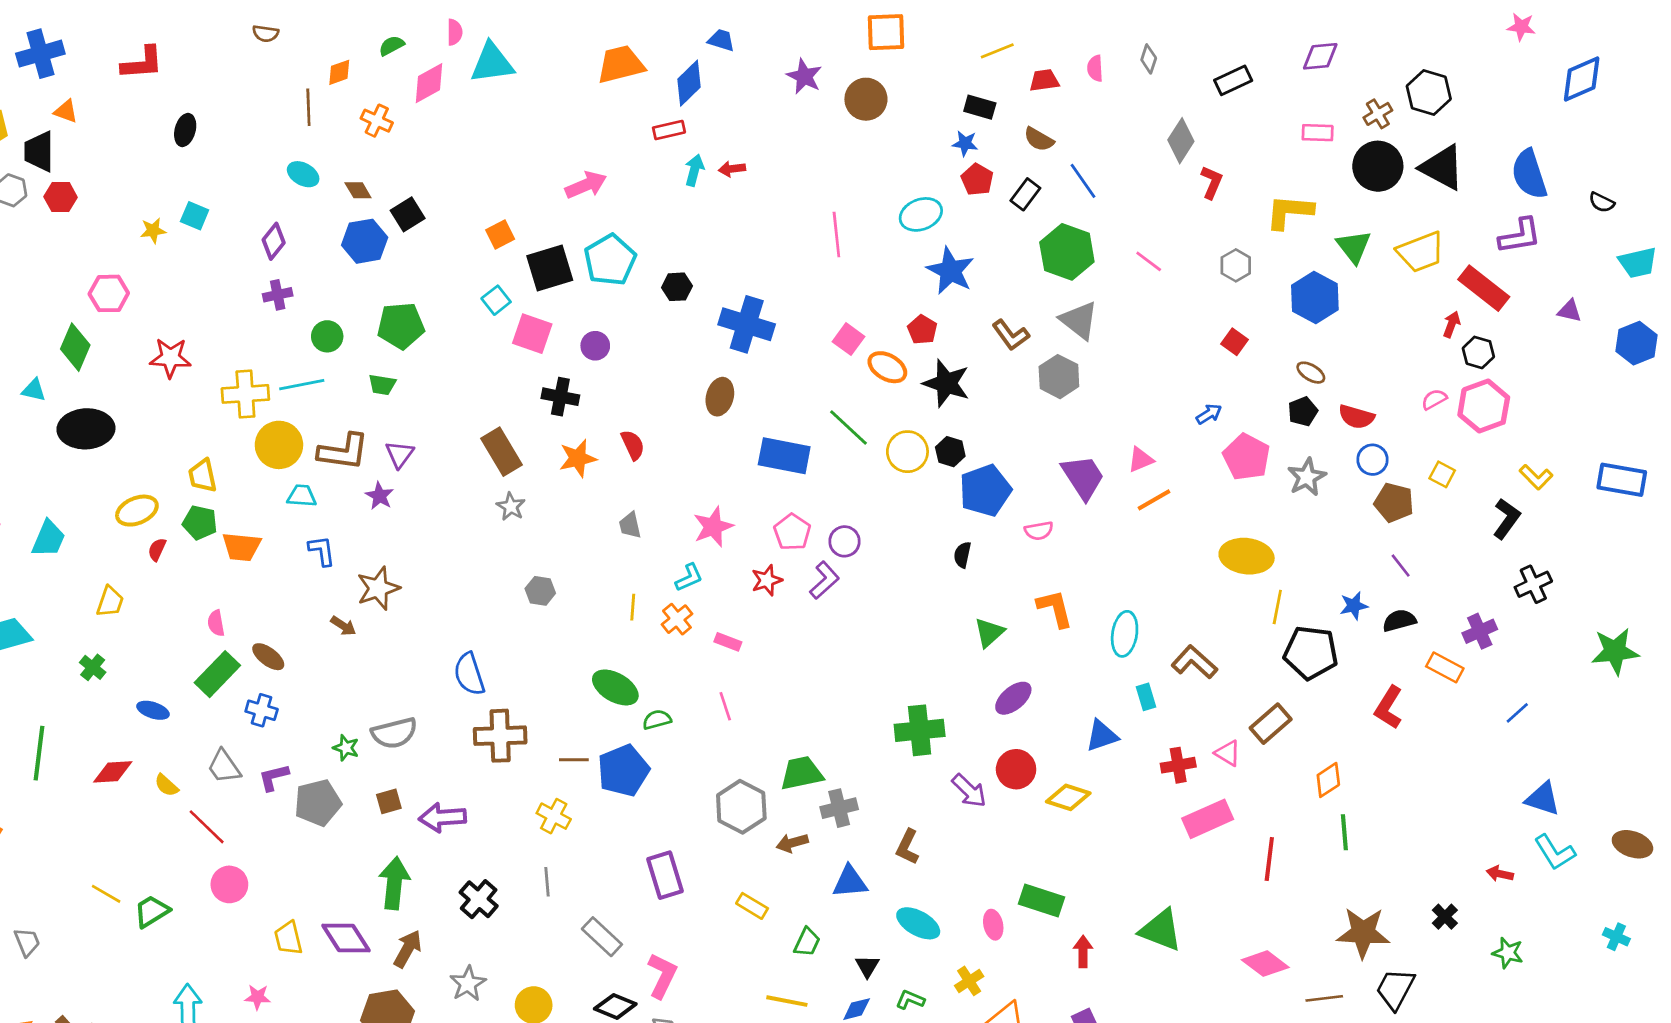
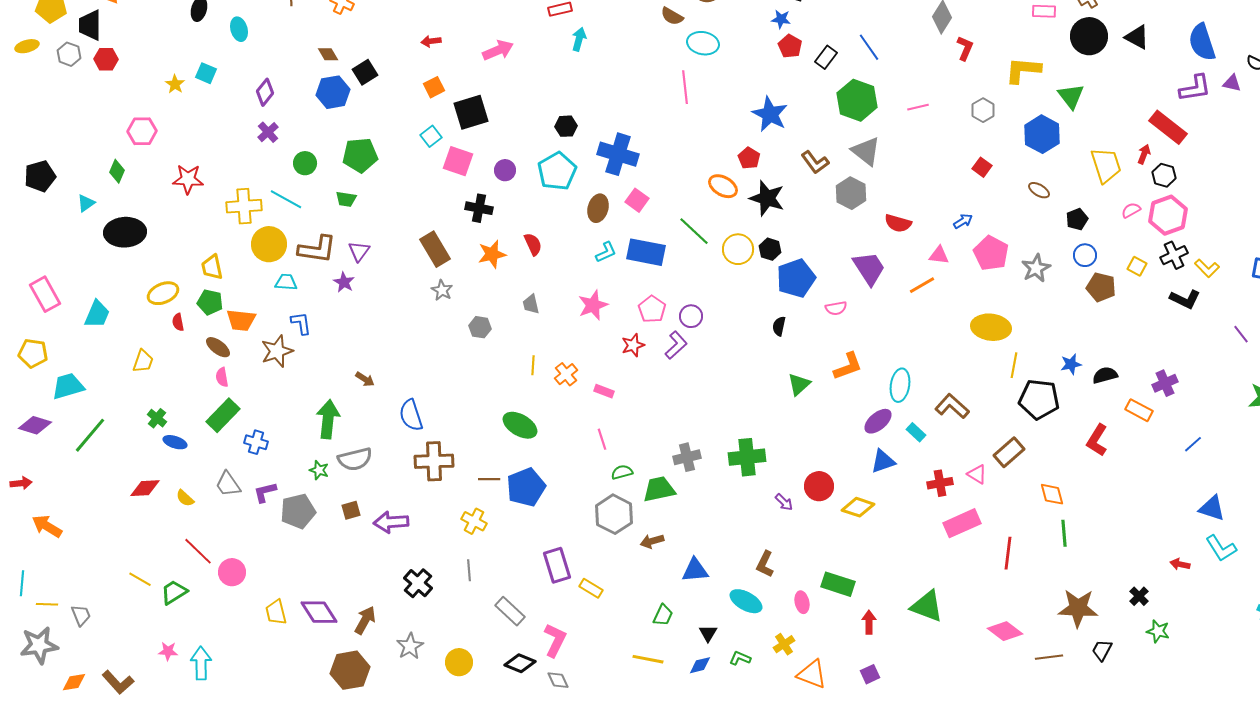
brown semicircle: (1039, 139) -> (672, 16), moved
black triangle: (1442, 168) -> (1137, 37), size x0.7
red arrow: (732, 169) -> (431, 41), moved
cyan ellipse: (303, 174) -> (239, 29), moved, turned 45
cyan ellipse: (921, 214) -> (703, 43), moved, turned 32
yellow star: (153, 230) -> (175, 84), turned -30
yellow trapezoid: (1421, 252) -> (1106, 165), moved, turned -87
cyan pentagon: (610, 260) -> (557, 171), moved
pink line: (1149, 261) -> (918, 107), turned -50
purple cross: (278, 295) -> (268, 132), turned -30
purple triangle: (1569, 311) -> (1232, 83), moved
pink square: (849, 339) -> (637, 200), moved
green diamond: (75, 347) -> (117, 171), size x0.7
cyan line: (302, 385) -> (286, 199), turned 40
cyan triangle: (34, 390) -> (86, 203), turned -48
black pentagon: (1303, 411) -> (1077, 219), moved
red semicircle: (1356, 417) -> (898, 223), moved
pink triangle: (1141, 460) -> (939, 255), moved, turned 30
black L-shape: (1507, 519) -> (1185, 299), turned 80
red semicircle: (157, 549) -> (178, 322), turned -36
purple line: (1401, 566) -> (1241, 334), moved
cyan L-shape: (689, 578) -> (606, 252), moved
black cross: (1533, 584) -> (1174, 255), moved
brown star: (378, 588) -> (277, 351), moved
gray hexagon: (540, 591) -> (480, 327), moved
orange L-shape: (1055, 608) -> (848, 366), turned 84
brown arrow: (343, 626) -> (365, 379), moved
brown ellipse: (268, 657) -> (218, 347), moved
green cross: (93, 667) -> (157, 418), moved
cyan rectangle: (1146, 697) -> (916, 432), turned -30
purple ellipse: (1013, 698) -> (878, 421), moved
green semicircle: (657, 720) -> (622, 472), moved
green line: (39, 753) -> (90, 435), moved, turned 33
orange diamond: (1328, 780) -> (1052, 494), turned -72
purple arrow: (969, 791) -> (784, 502), size x0.7
gray cross: (839, 808) -> (687, 457), moved
red line: (207, 827) -> (198, 551), moved
brown L-shape: (907, 847) -> (765, 564), moved
green arrow: (394, 883) -> (328, 419), moved
yellow rectangle: (752, 906) -> (591, 588), moved
green star: (1508, 953) -> (1158, 631), moved
black trapezoid: (1395, 989) -> (1102, 650), size x0.7
pink star: (258, 997) -> (168, 651), moved

